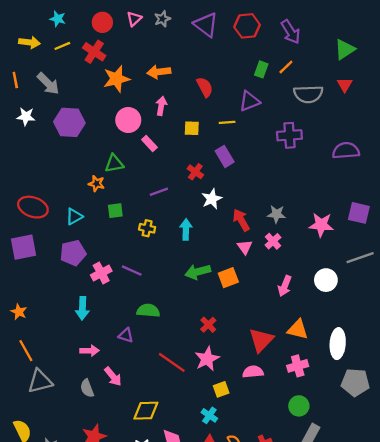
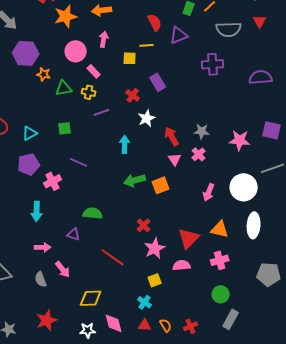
red semicircle: (205, 87) -> (155, 22), moved
yellow line: (227, 122) -> (147, 45), moved
orange star: (96, 184) -> (44, 74), moved
yellow cross: (147, 228) -> (89, 92), moved
purple line: (132, 271) -> (79, 162), moved
white circle: (326, 280) -> (244, 187), size x1.4
white ellipse: (338, 344) -> (254, 225), moved
pink star: (207, 359) -> (155, 248), moved

